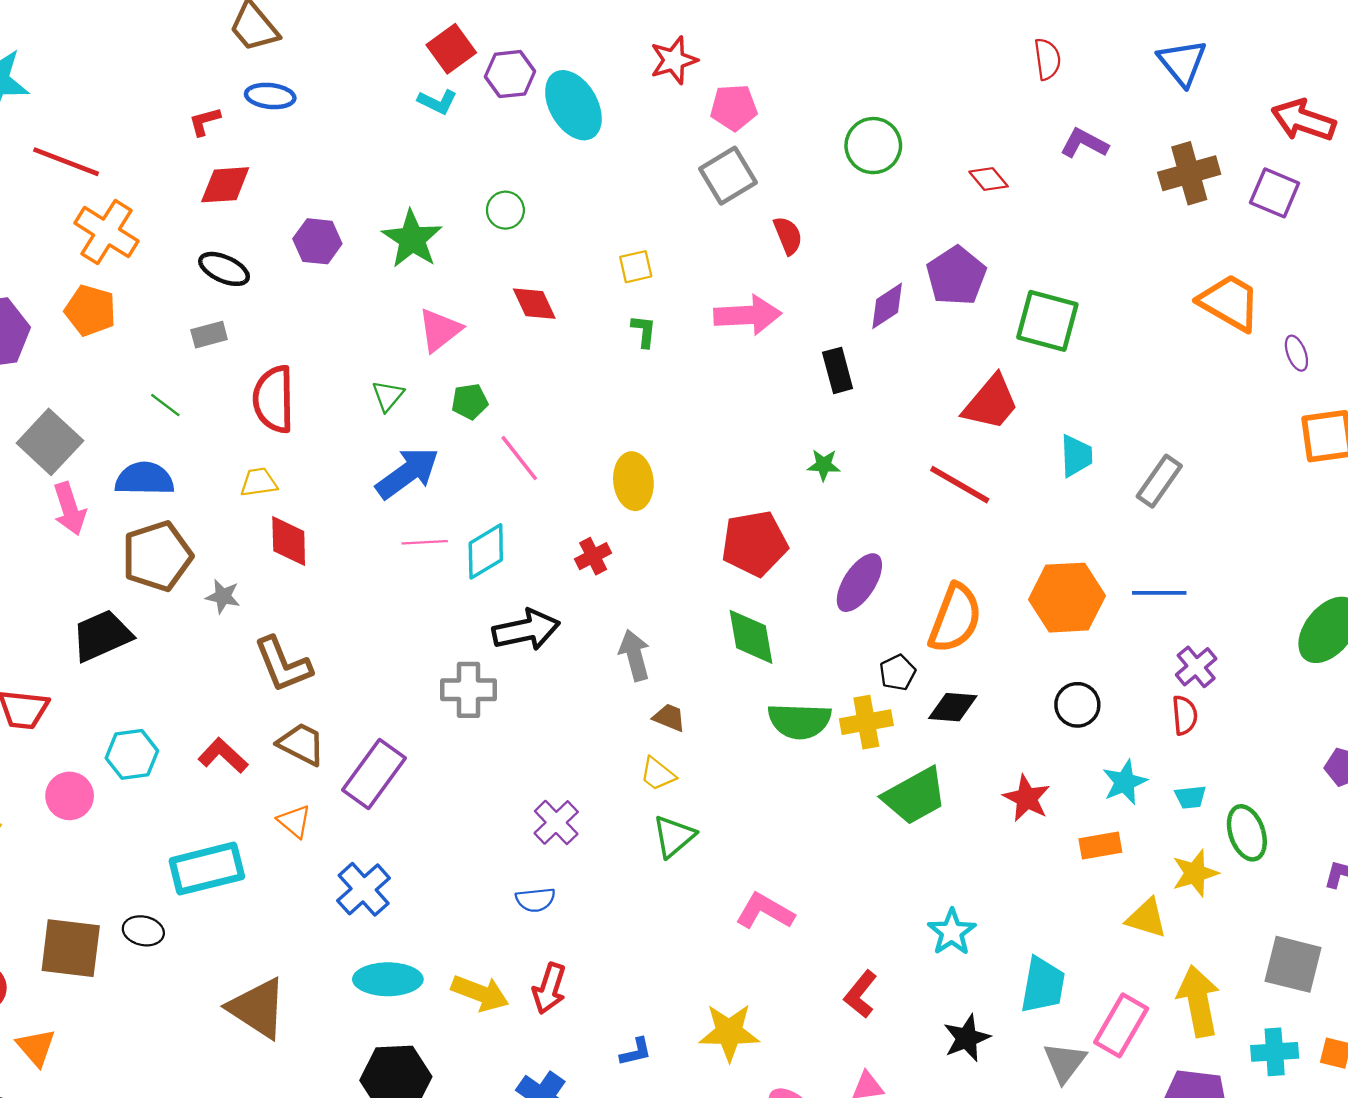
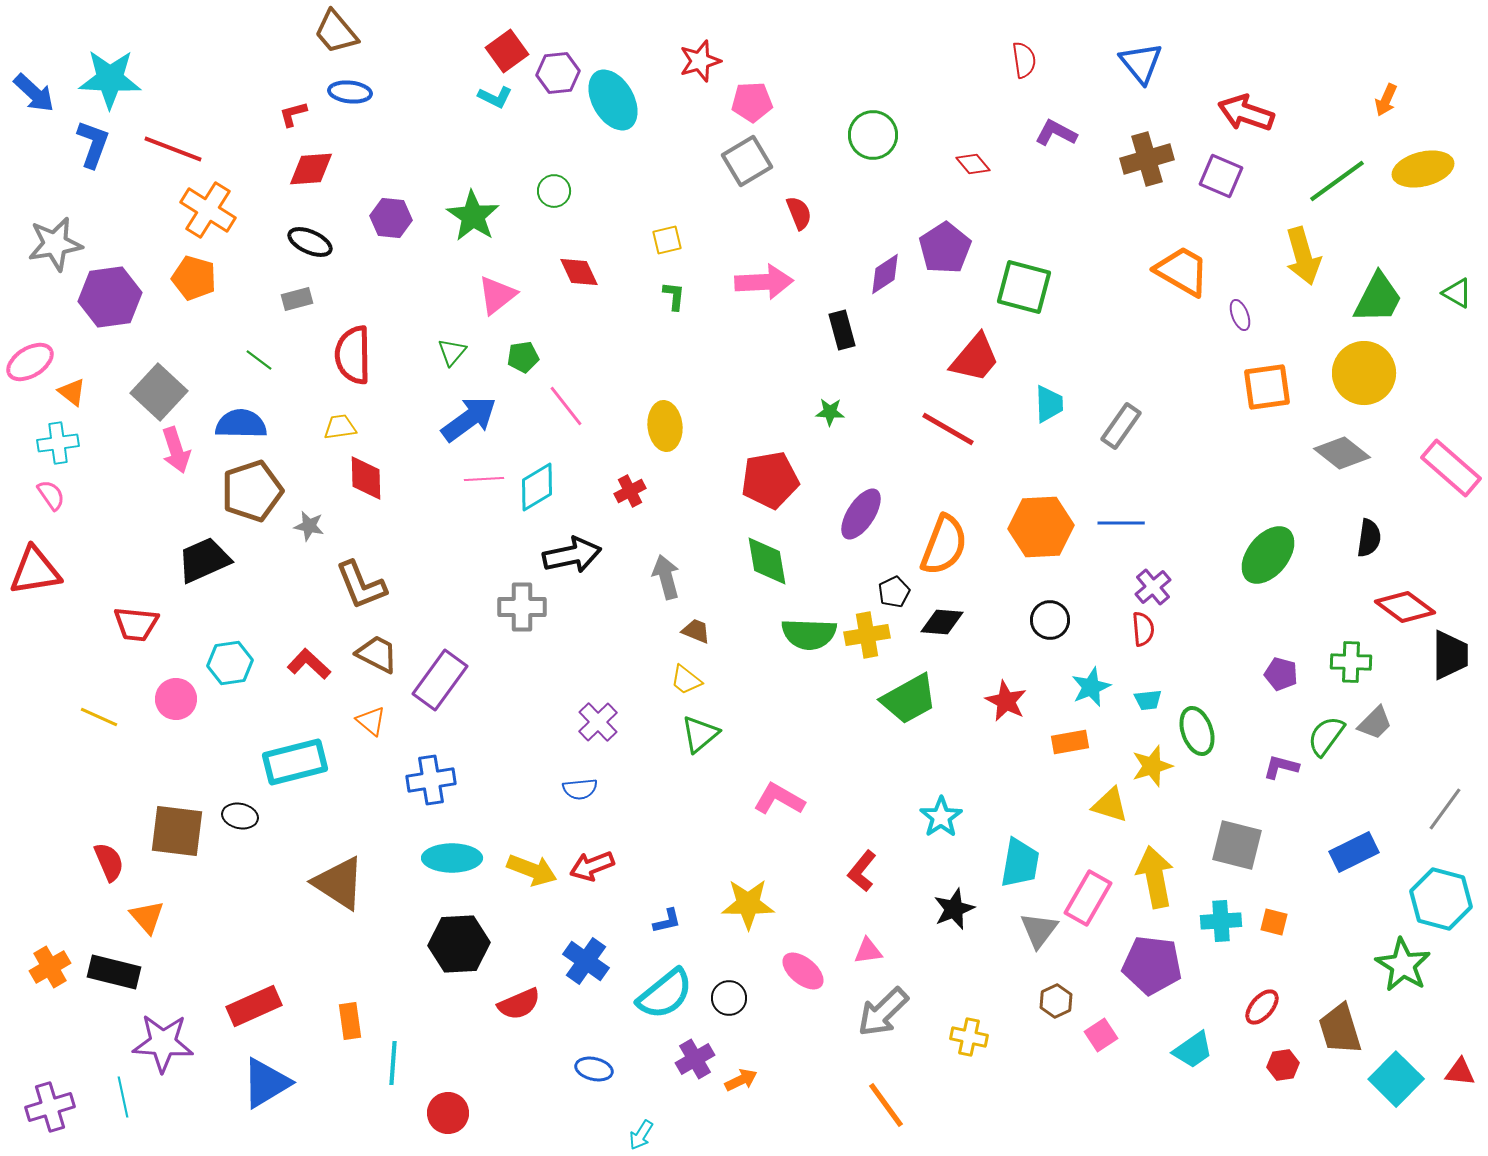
blue cross: (364, 889) -> (431, 780), turned 33
red arrow: (549, 988) -> (592, 866), turned 51

